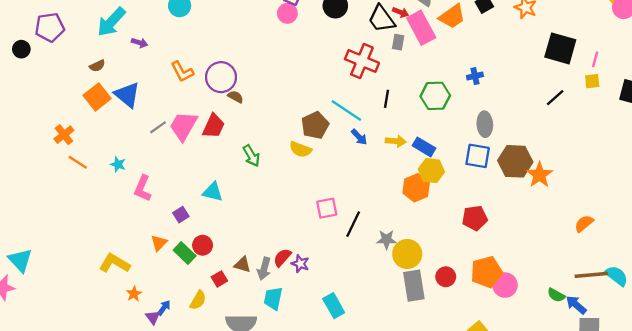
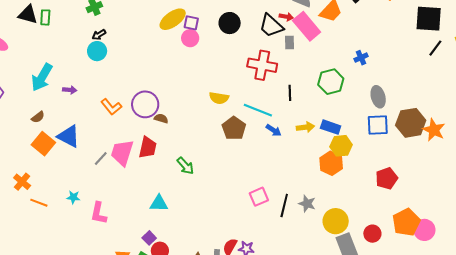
black line: (555, 98) -> (435, 48), moved
yellow semicircle: (300, 149) -> (219, 98), moved
purple square: (181, 215) -> (149, 238), moved
gray star: (386, 240) -> (307, 204), moved, turned 30

